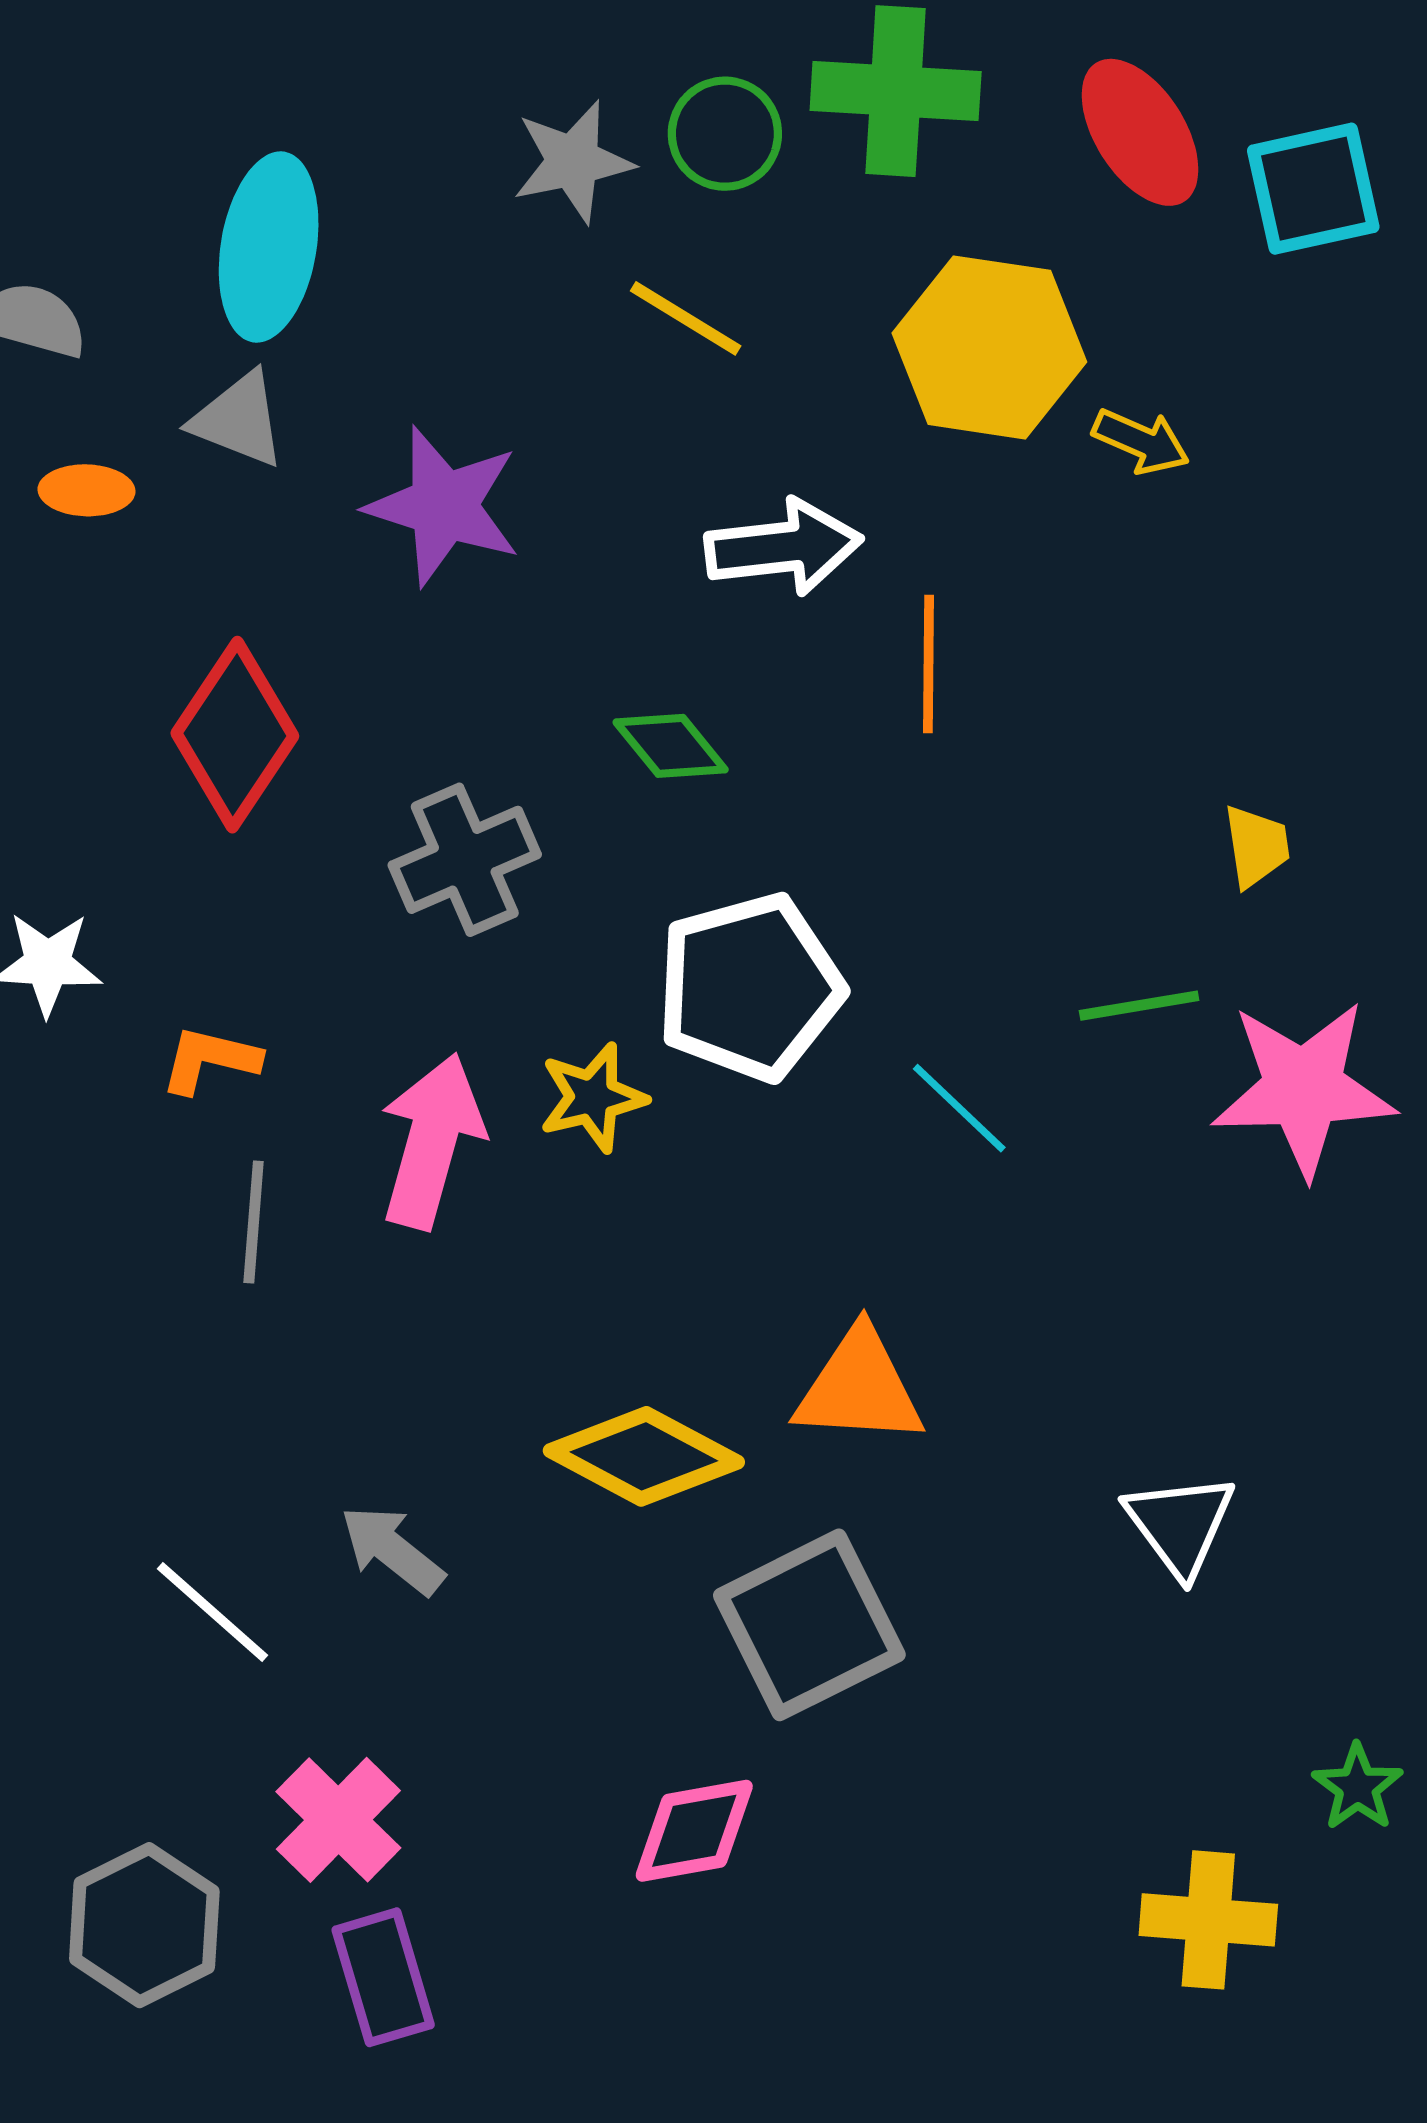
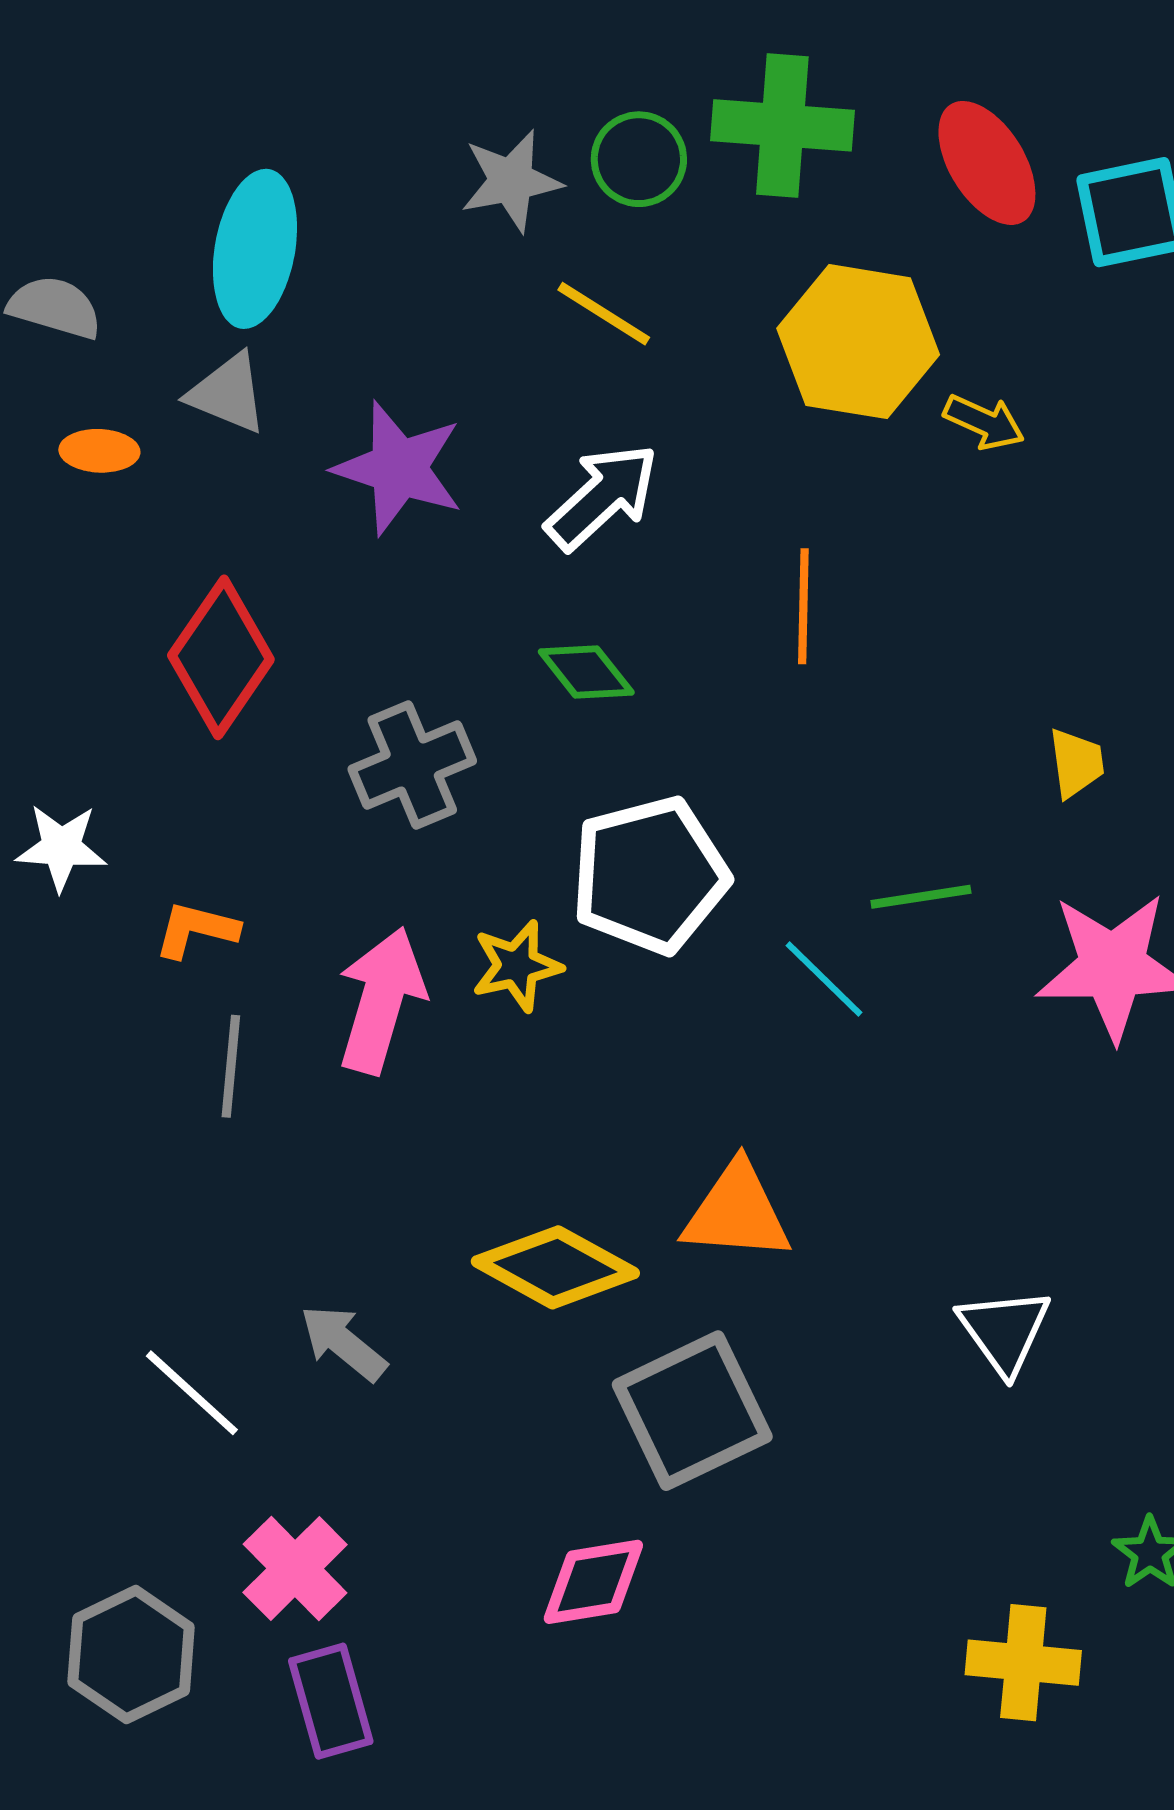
white arrow: (783, 547) -> (602, 497), moved, turned -37
green line: (1139, 1006) -> (921, 897), moved

